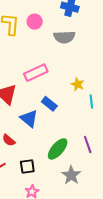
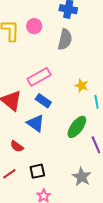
gray semicircle: (64, 37) -> (65, 39), turned -70
blue rectangle: (49, 104) -> (43, 101), moved
green ellipse: (58, 149) -> (77, 127), moved

